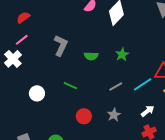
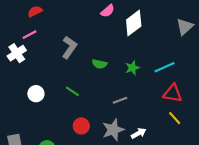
cyan line: (143, 84) -> (164, 67), moved
white arrow: (148, 111) -> (139, 133), moved
gray star: (114, 115) -> (113, 130), size x1.5

